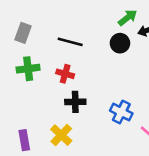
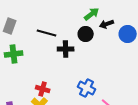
red cross: (65, 74) -> (43, 89), moved
black cross: (75, 102) -> (66, 49), moved

